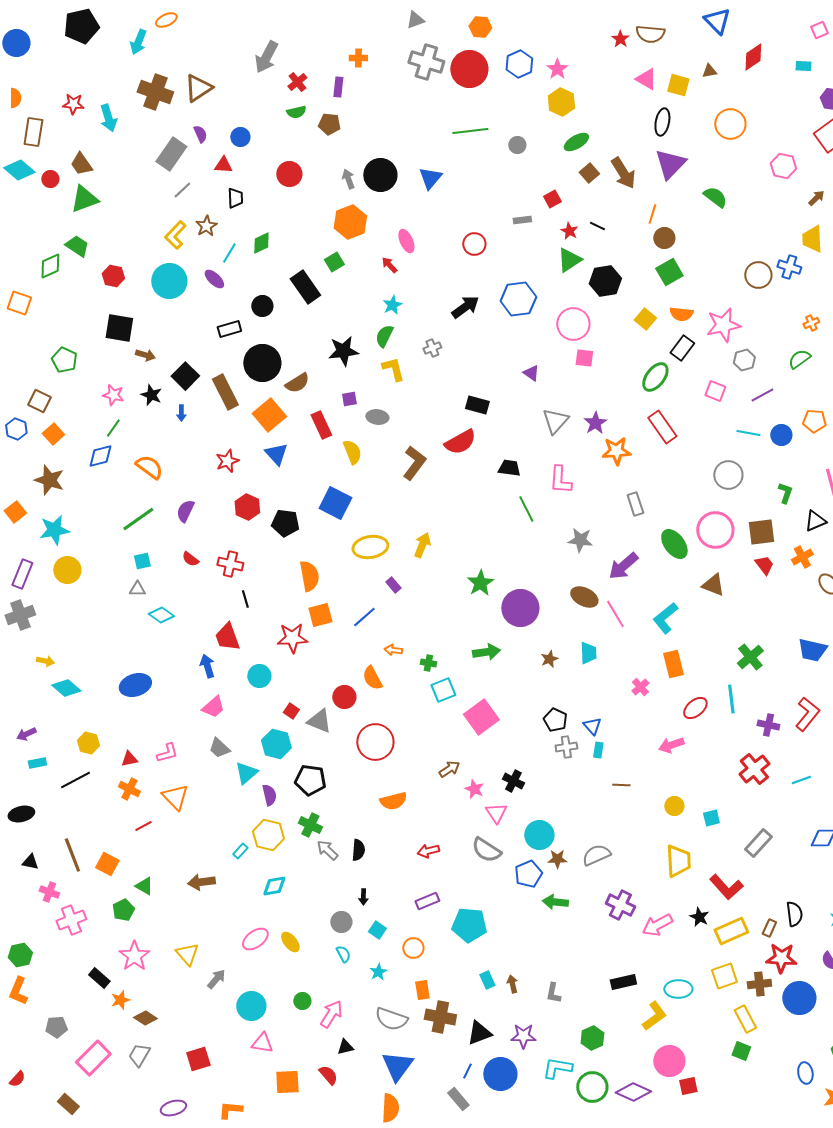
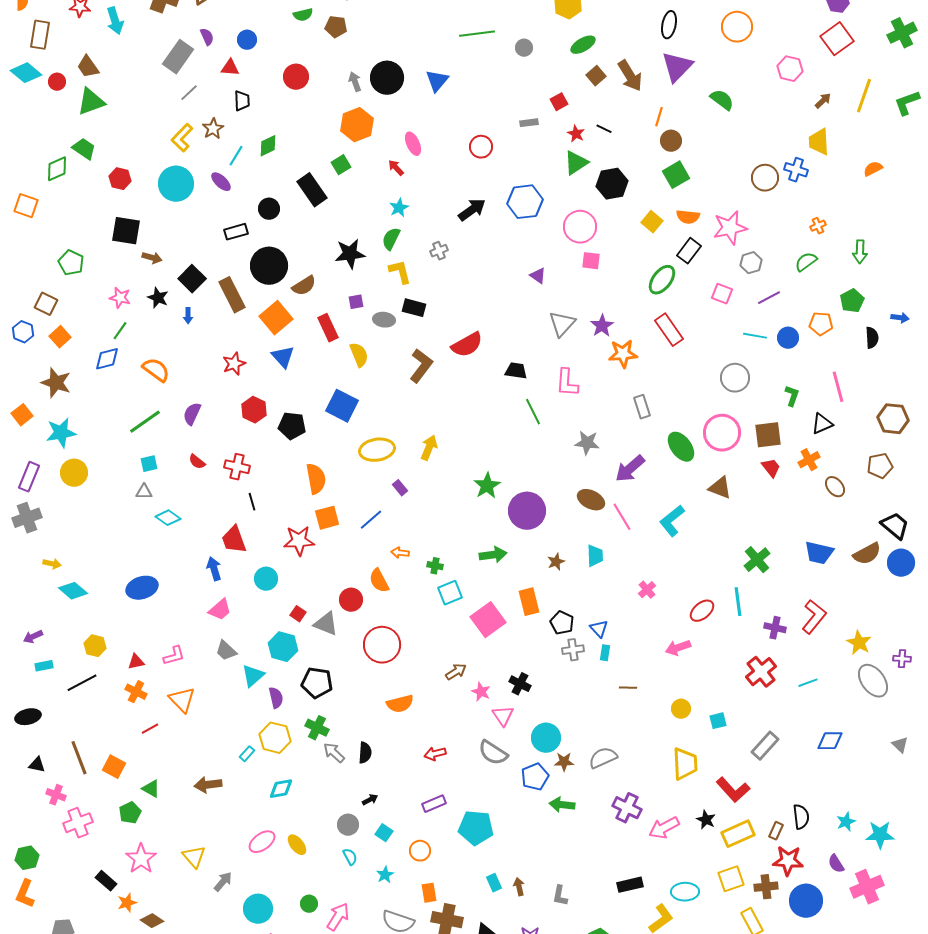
black rectangle: (477, 405) -> (414, 308), moved
orange rectangle: (673, 664) -> (529, 602), moved
black arrow: (363, 897) -> (370, 800), turned -119

